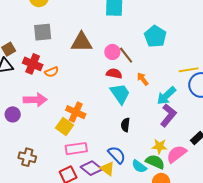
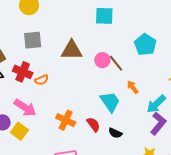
red semicircle: (114, 73) -> (93, 124), moved, turned 42
pink arrow: (35, 100) -> (25, 108), turned 35
black semicircle: (125, 125) -> (115, 133), turned -72
yellow square: (64, 127) -> (19, 131), moved

